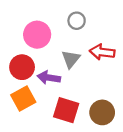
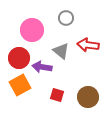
gray triangle: (71, 59) -> (61, 51), turned -30
red square: (66, 110) -> (57, 95), size x0.6

